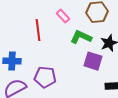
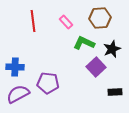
red line: (38, 30) -> (33, 21), moved
purple square: (93, 61) -> (96, 67), turned 30

